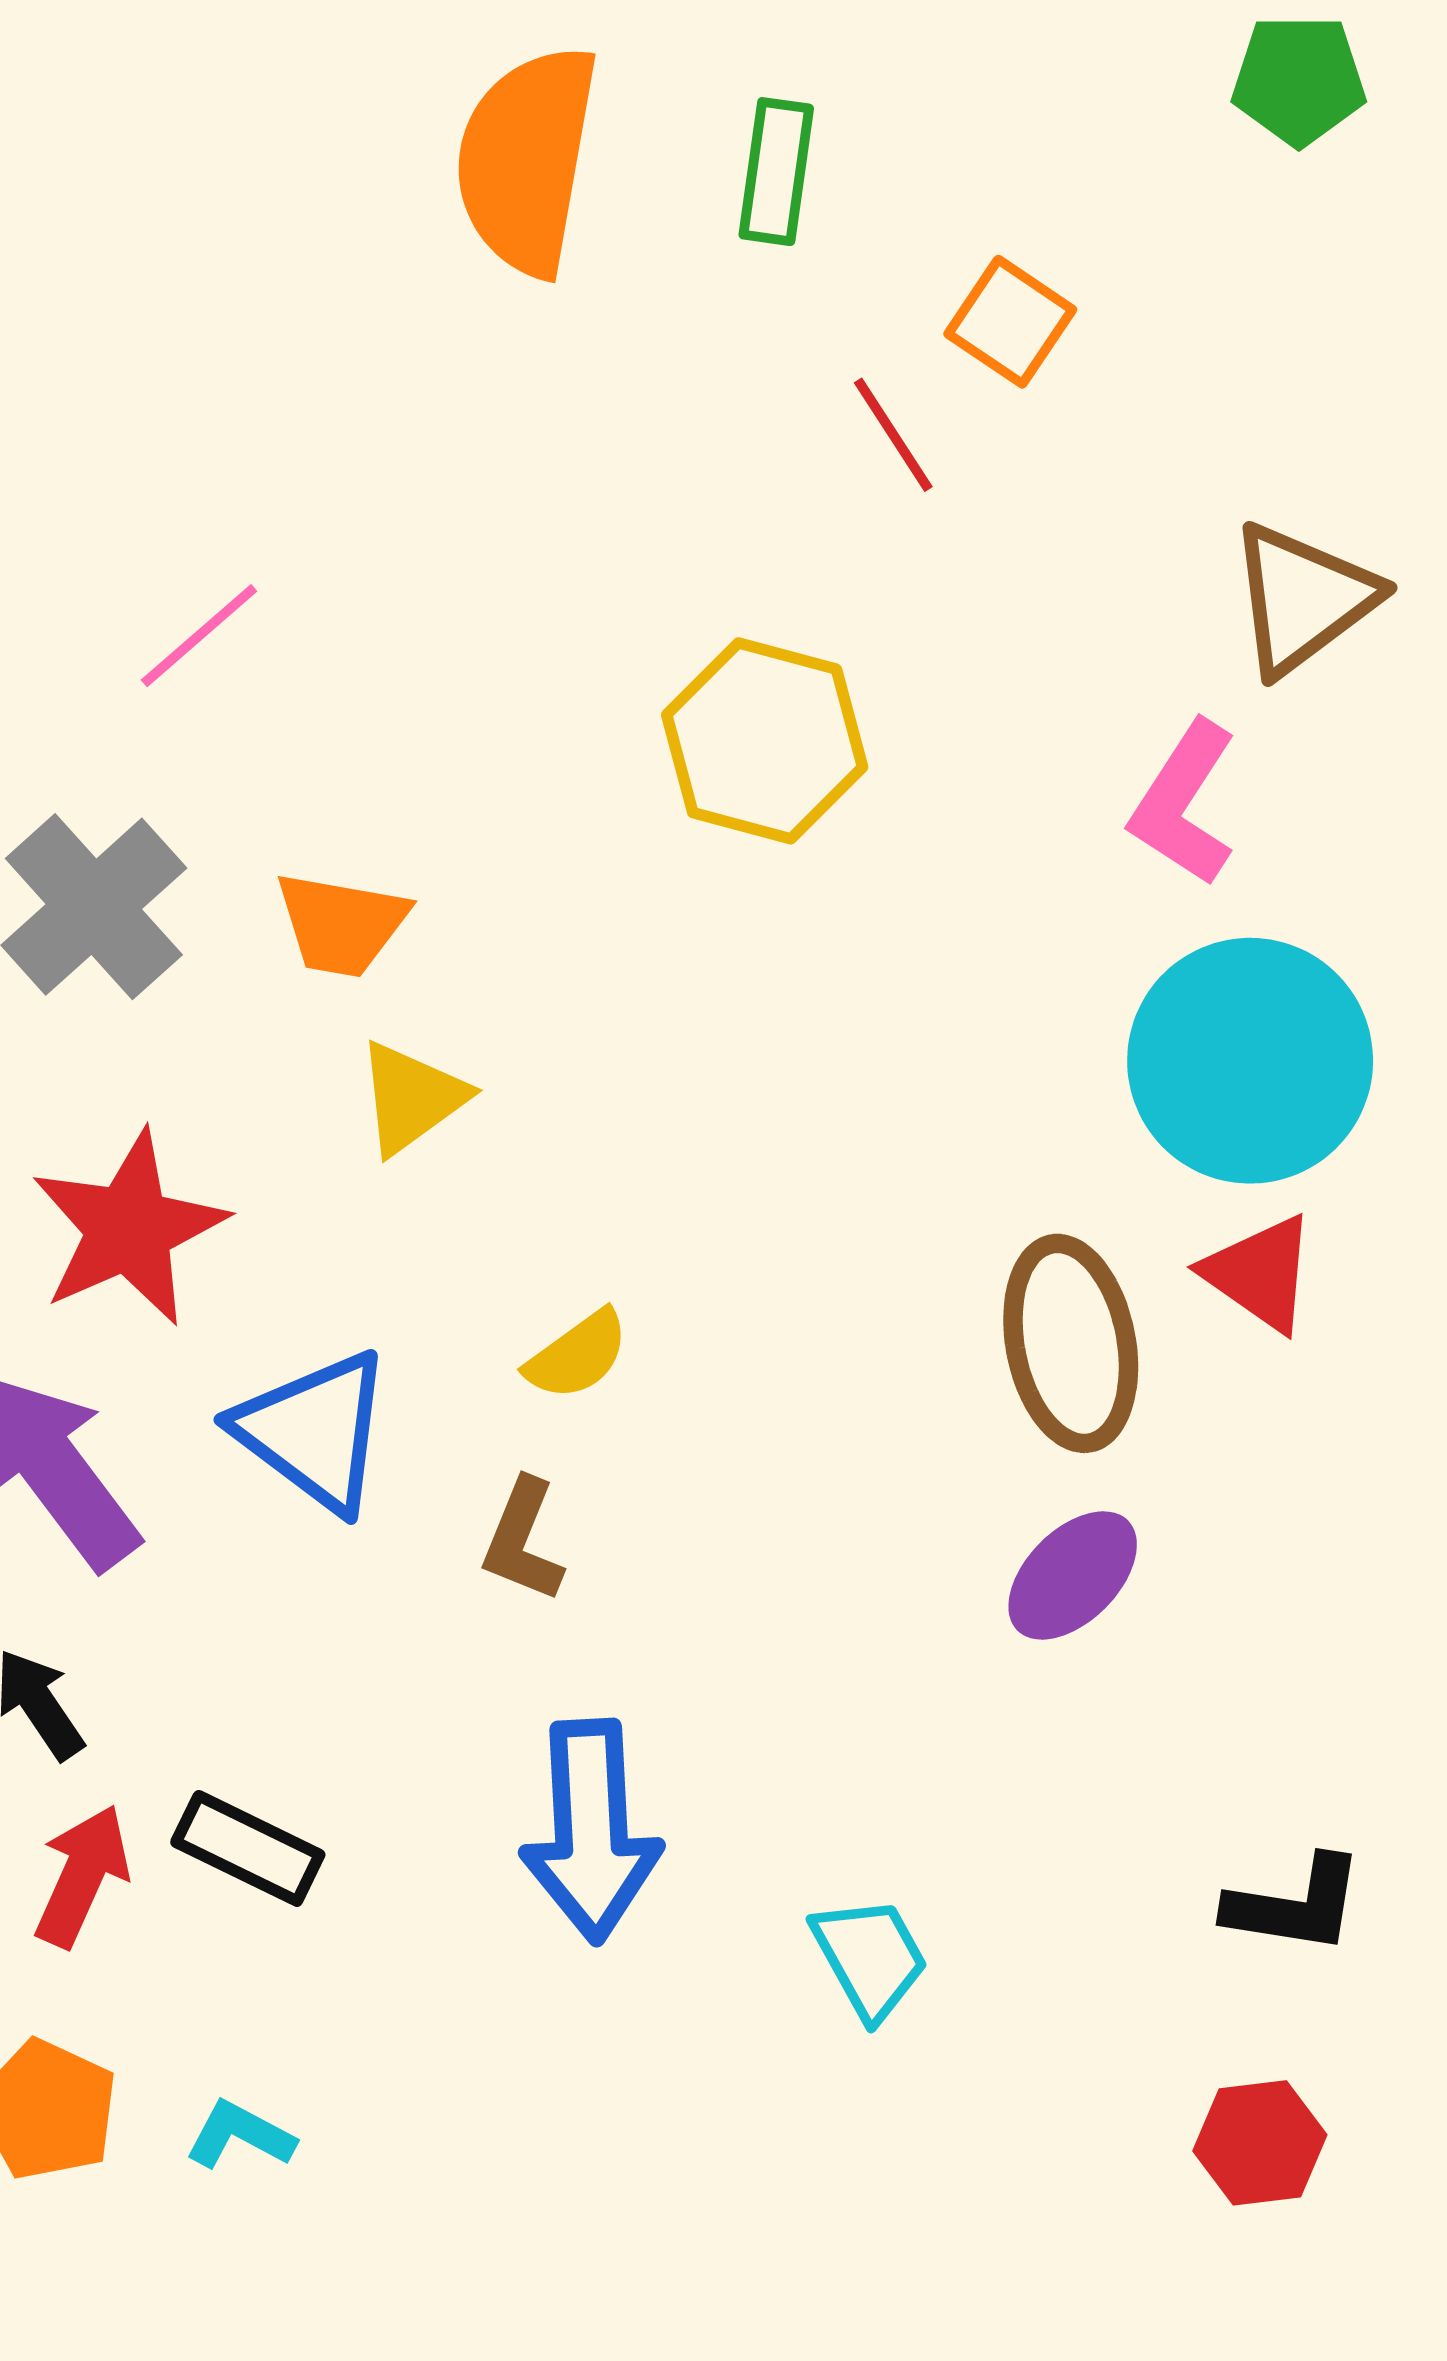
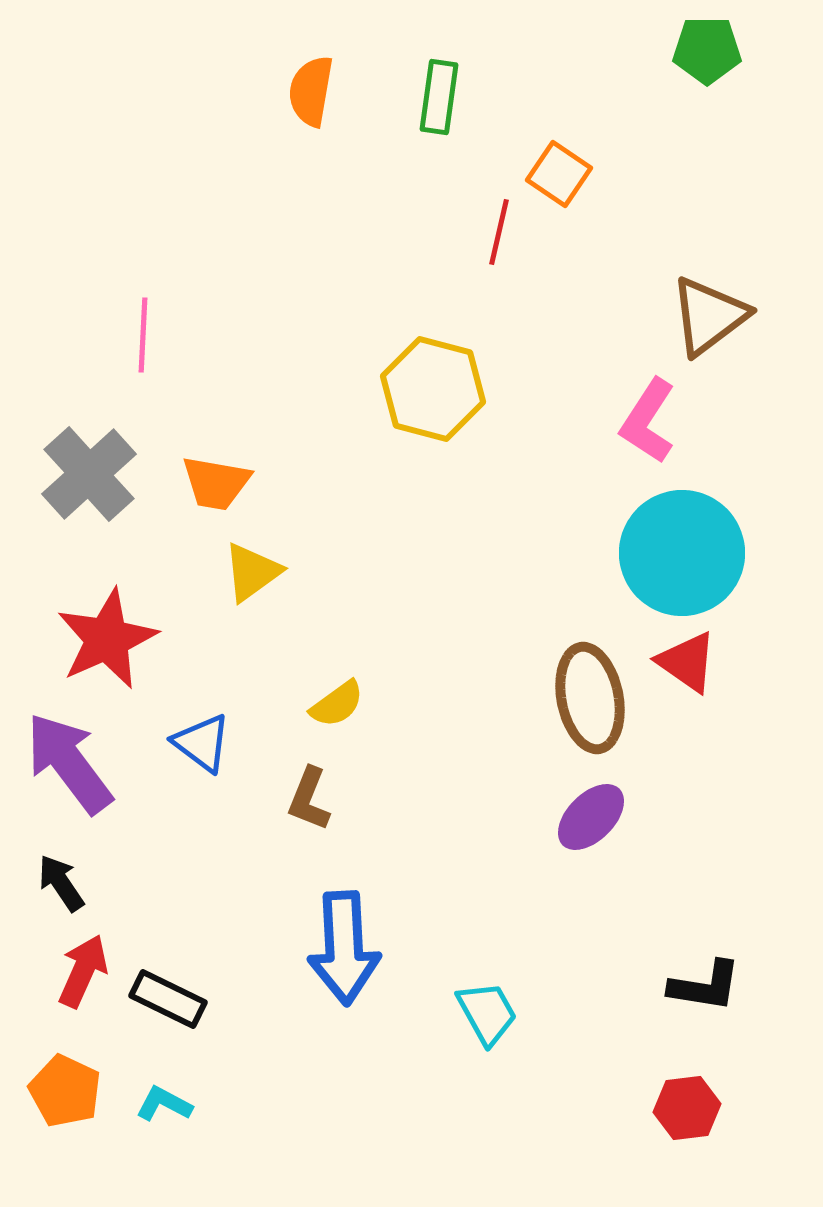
orange semicircle: (527, 160) -> (311, 91), size x0.6
red line: (893, 435) -> (499, 232), turned 46
pink line: (199, 636) -> (143, 335), turned -46
blue triangle: (314, 1431) -> (202, 743), size x0.7
black rectangle: (248, 1848) -> (168, 999), moved

